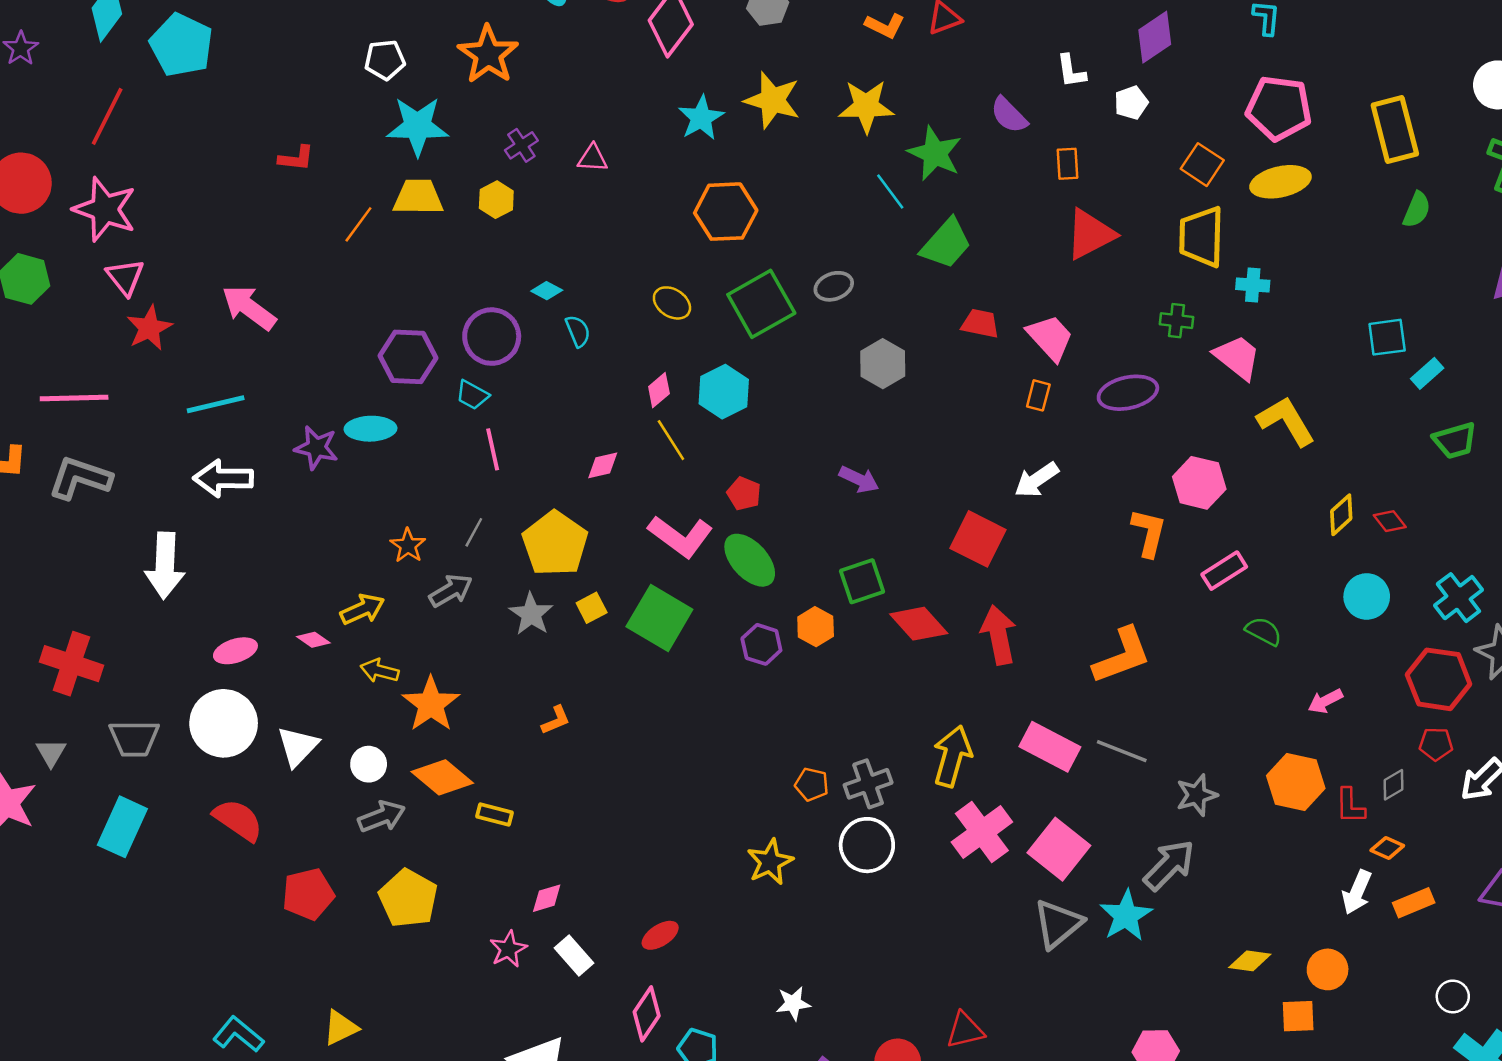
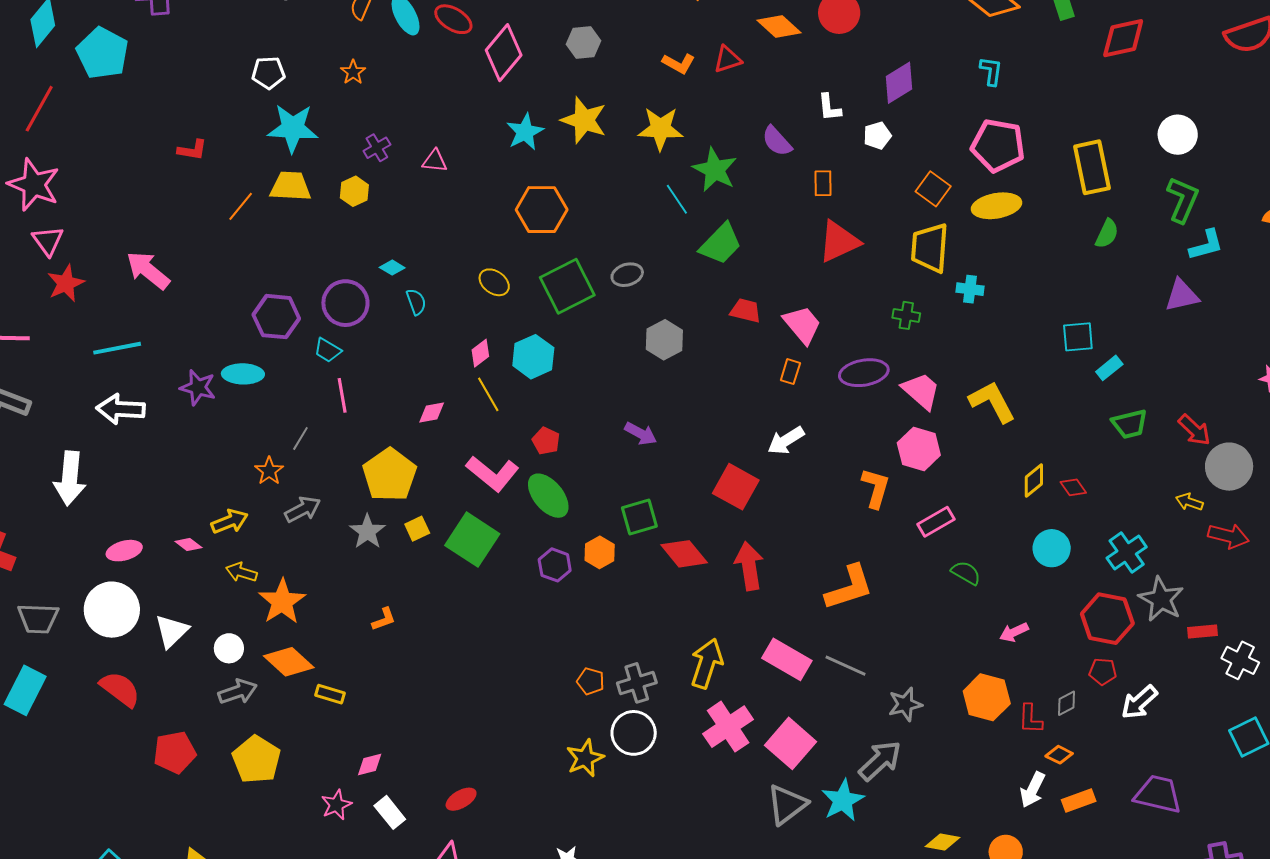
orange star: (488, 55) -> (353, 72), size x0.5
pink trapezoid: (1237, 357) -> (921, 391), moved
gray line: (474, 532) -> (300, 439), moved
yellow star: (770, 862) -> (585, 758), moved

